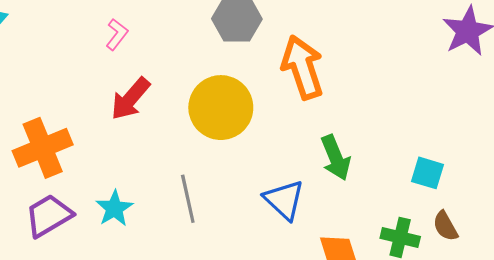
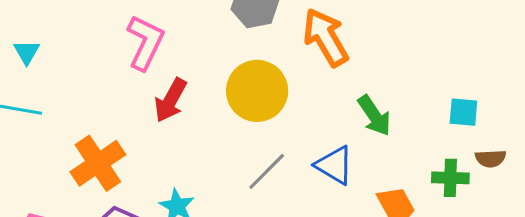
pink L-shape: (117, 34) -> (145, 43), size x1.8
gray line: (188, 199) -> (267, 171), moved, turned 69
brown semicircle: (445, 226) -> (491, 158), turned -52

